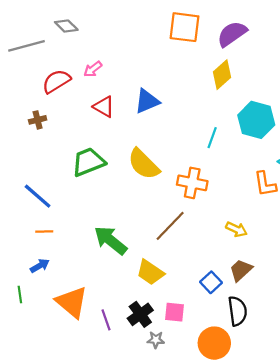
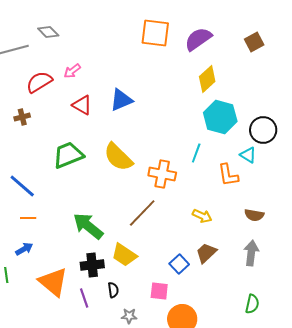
yellow diamond: (222, 75) -> (207, 79), moved
cyan line: (212, 138) -> (196, 153), moved
black semicircle: (237, 311) -> (113, 290), moved, size x0.6
pink square: (175, 312) -> (159, 291), moved
black cross: (140, 314) -> (92, 265), moved, turned 30

